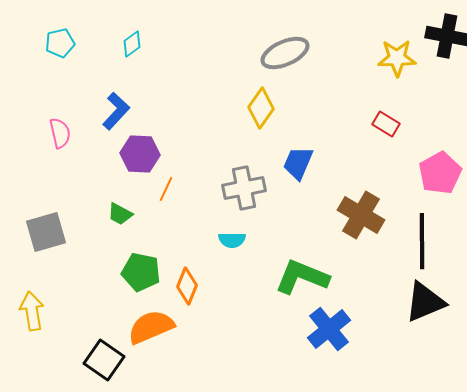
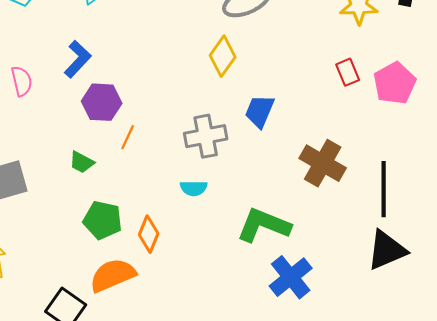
red rectangle: (386, 124) -> (348, 72), turned 36
pink pentagon: (440, 173) -> (395, 83), moved

